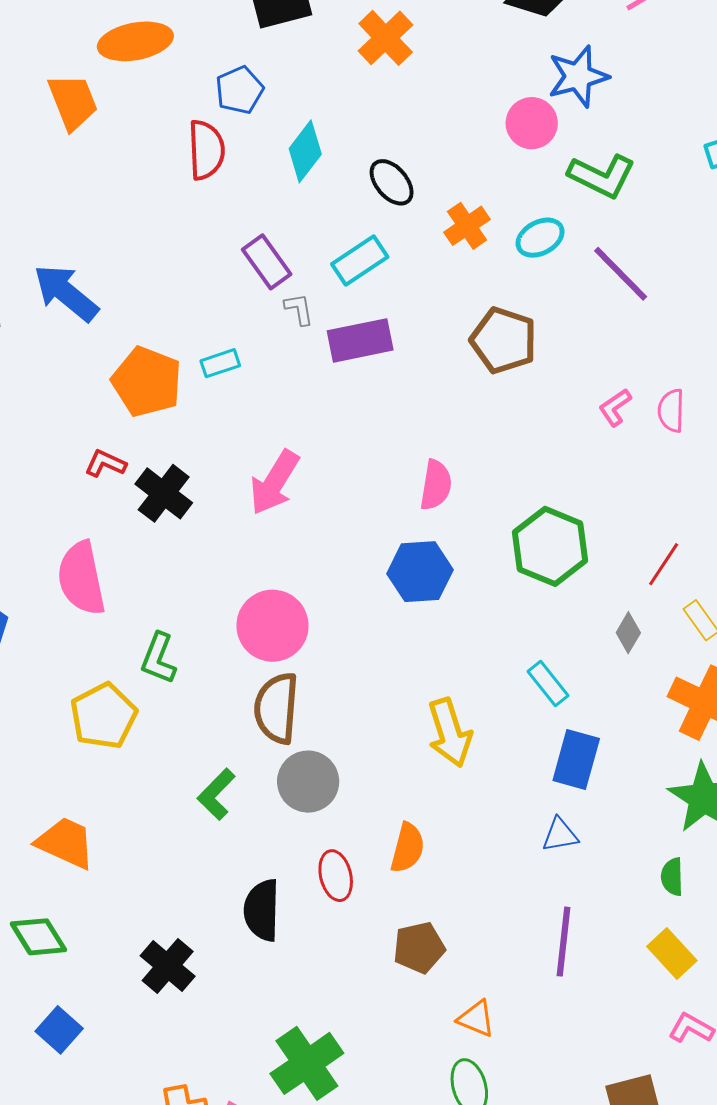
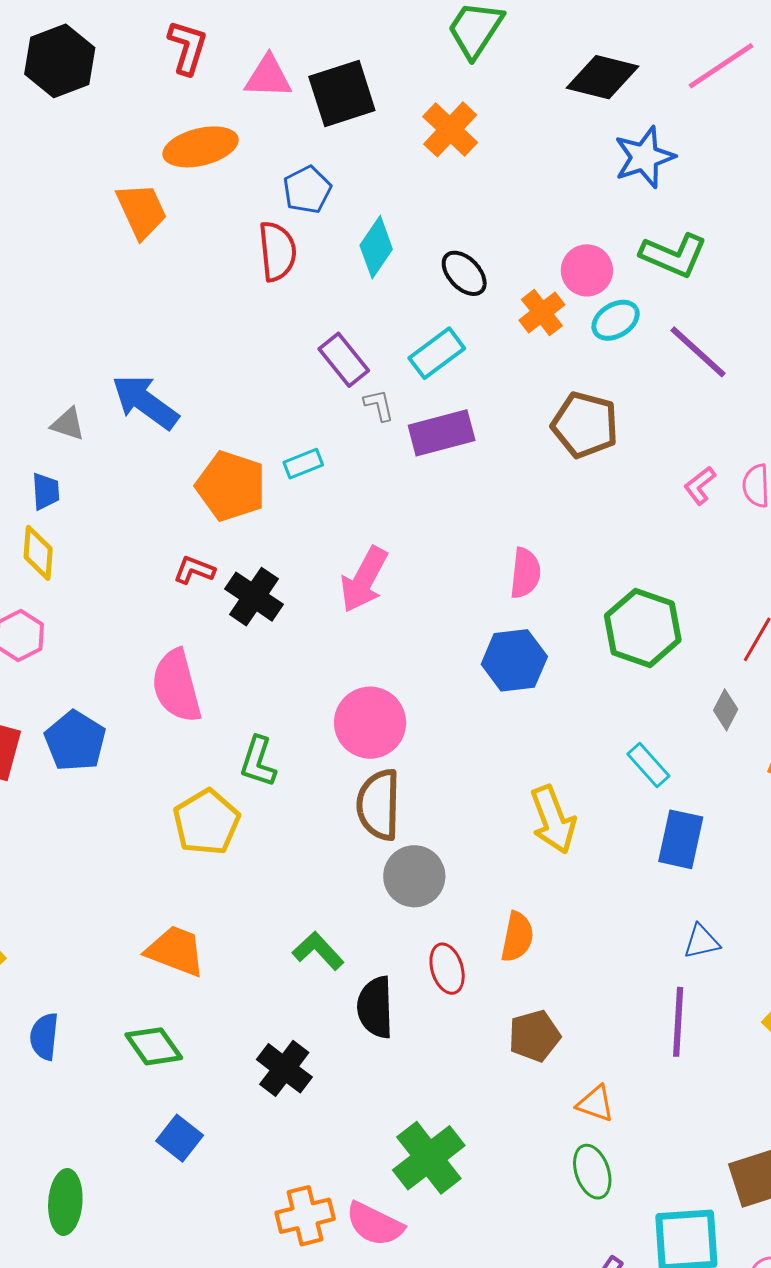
pink circle: (532, 123) -> (587, 270), moved
green L-shape: (216, 794) -> (318, 951), moved, turned 96
blue triangle: (560, 835) -> (702, 942), moved

